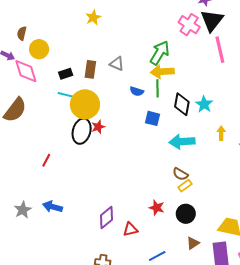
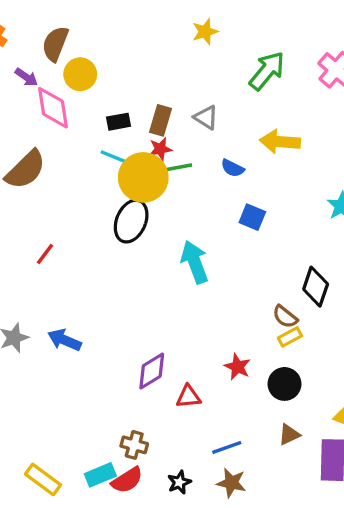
yellow star: (93, 18) -> (205, 32), moved
brown semicircle: (22, 33) -> (55, 44), size x1.5
green arrow: (160, 53) -> (267, 71), moved
green line: (157, 88) -> (177, 168), moved, turned 72
black diamond: (182, 104) -> (316, 287), moved
red star: (98, 127) -> (160, 149), moved
cyan arrow: (182, 142) -> (195, 262), moved, turned 65
red line: (46, 160) -> (45, 254), moved

